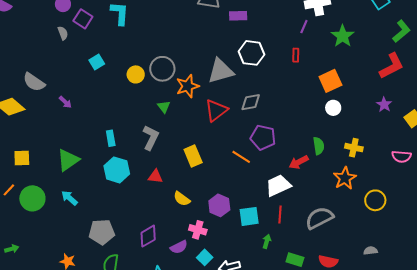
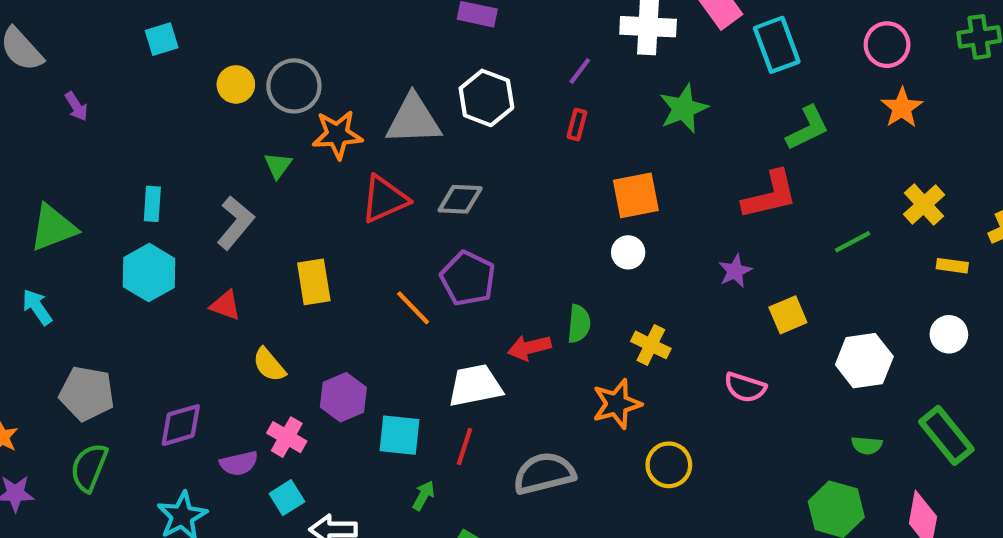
purple line: (304, 27) -> (580, 71), moved

